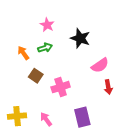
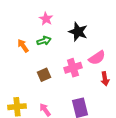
brown square: (36, 76) -> (44, 75), moved, turned 32
pink cross: (61, 87) -> (73, 68), moved

